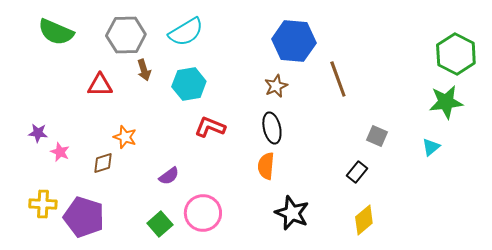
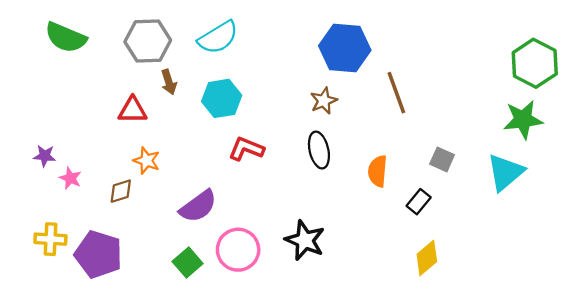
red triangle: (100, 85) -> (133, 110), moved
cyan triangle: (431, 147) -> (505, 172), size x1.8
orange semicircle: (266, 166) -> (378, 171), moved
purple semicircle: (169, 176) -> (198, 206), size x1.6
black star: (292, 213) -> (305, 240), moved

